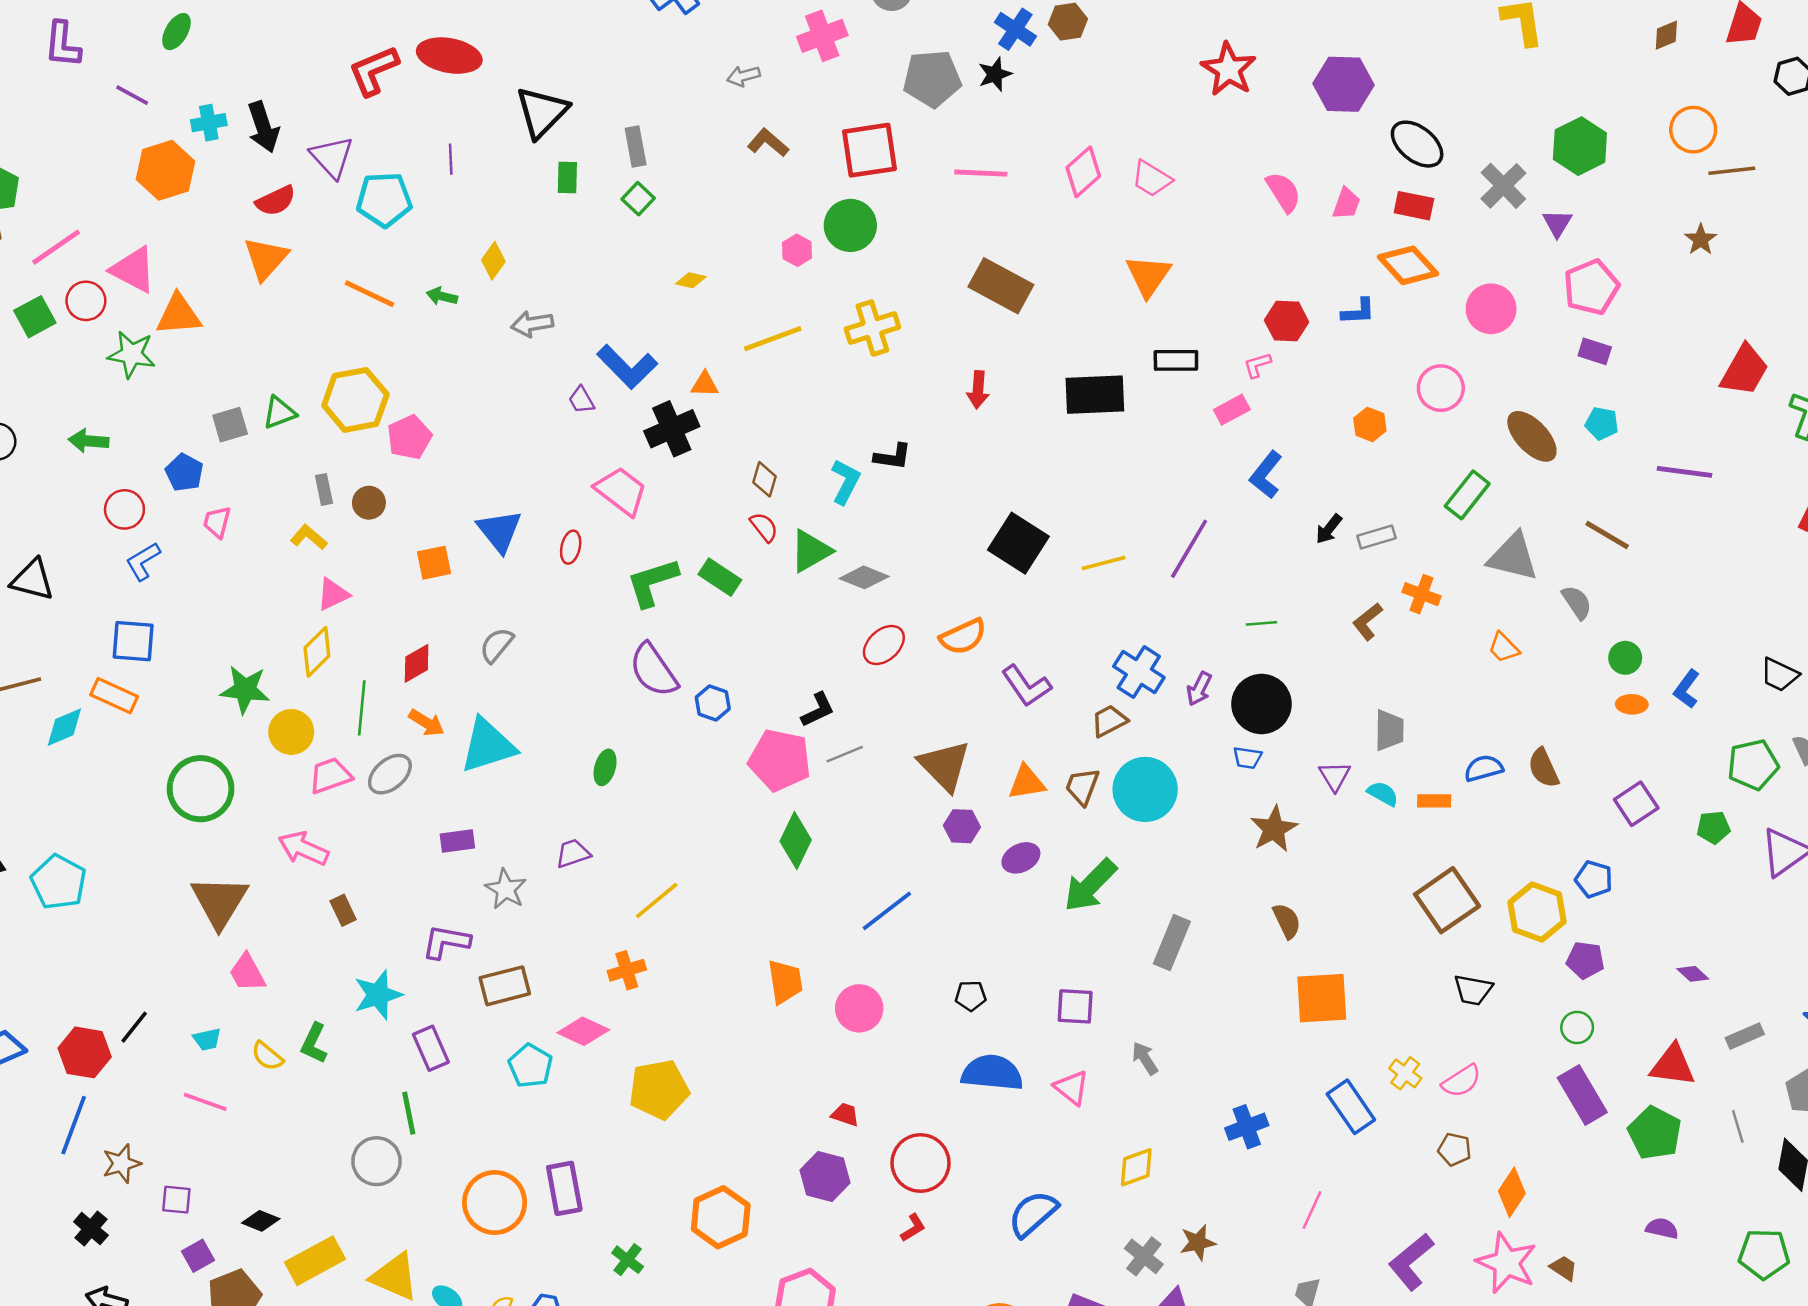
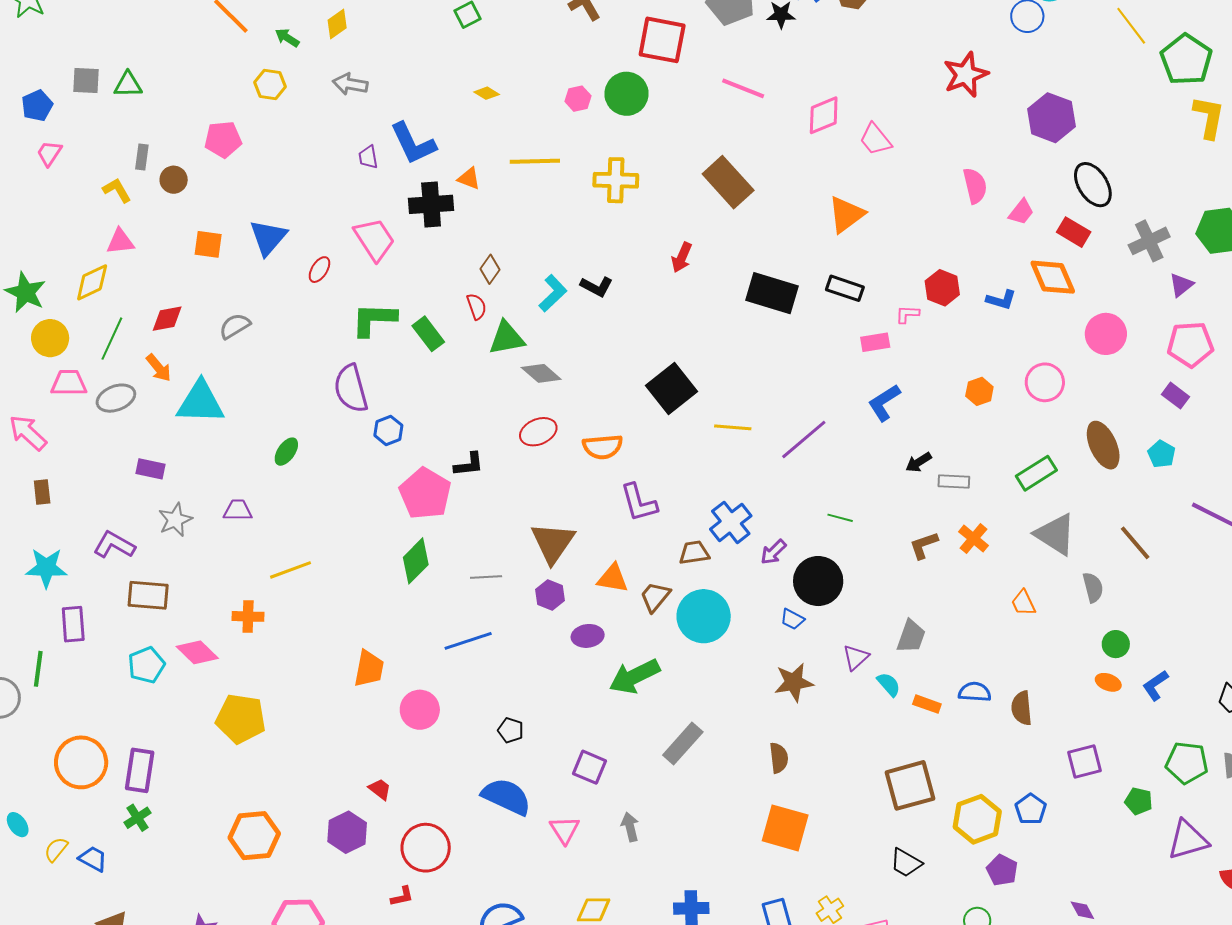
yellow hexagon: (355, 400) -> (270, 85), moved, size x0.6
gray line: (845, 754) -> (486, 577), moved
green cross: (628, 1260) -> (138, 818), moved

